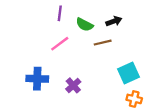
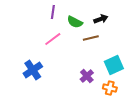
blue cross: (37, 79) -> (33, 70), turned -36
purple cross: (73, 85) -> (87, 76), moved
orange cross: (134, 99) -> (110, 88), moved

